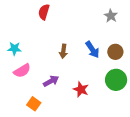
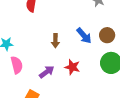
pink semicircle: (22, 71) -> (17, 65), turned -66
red star: (81, 89) -> (72, 67), moved

